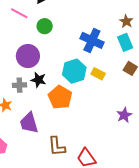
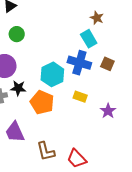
blue cross: (92, 40) -> (79, 63), moved
cyan rectangle: (125, 42) -> (89, 39), moved
yellow rectangle: (98, 74) -> (80, 97), moved

